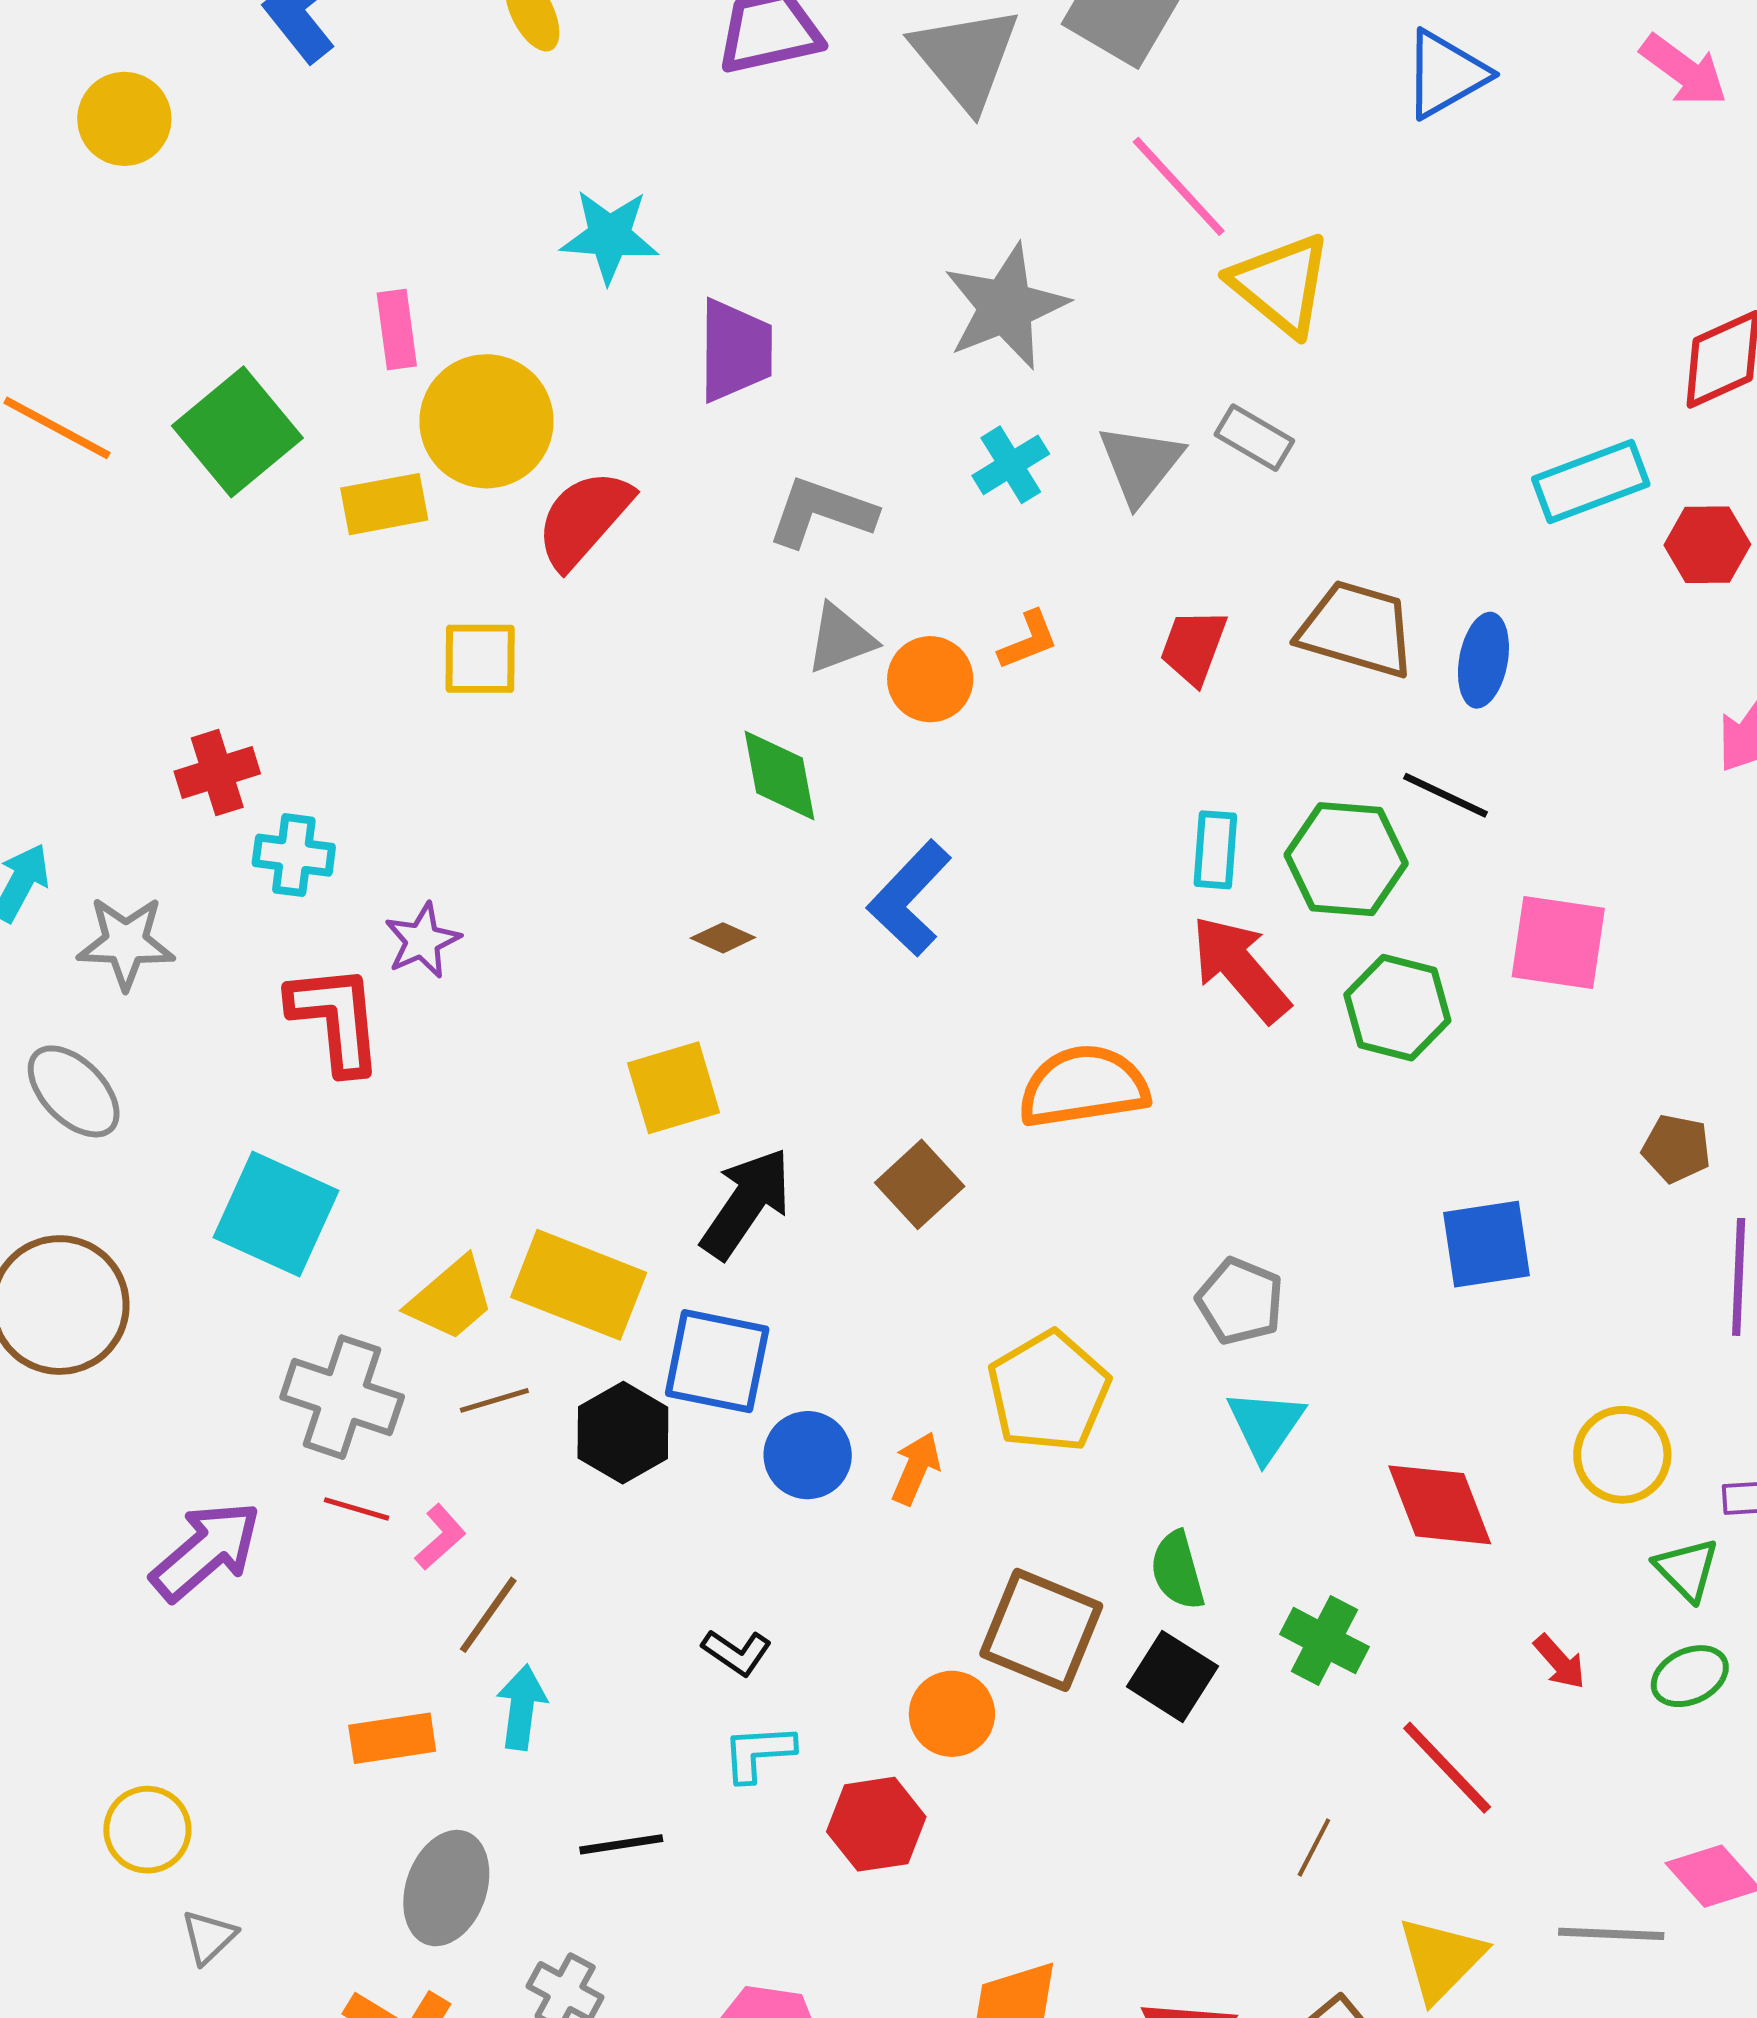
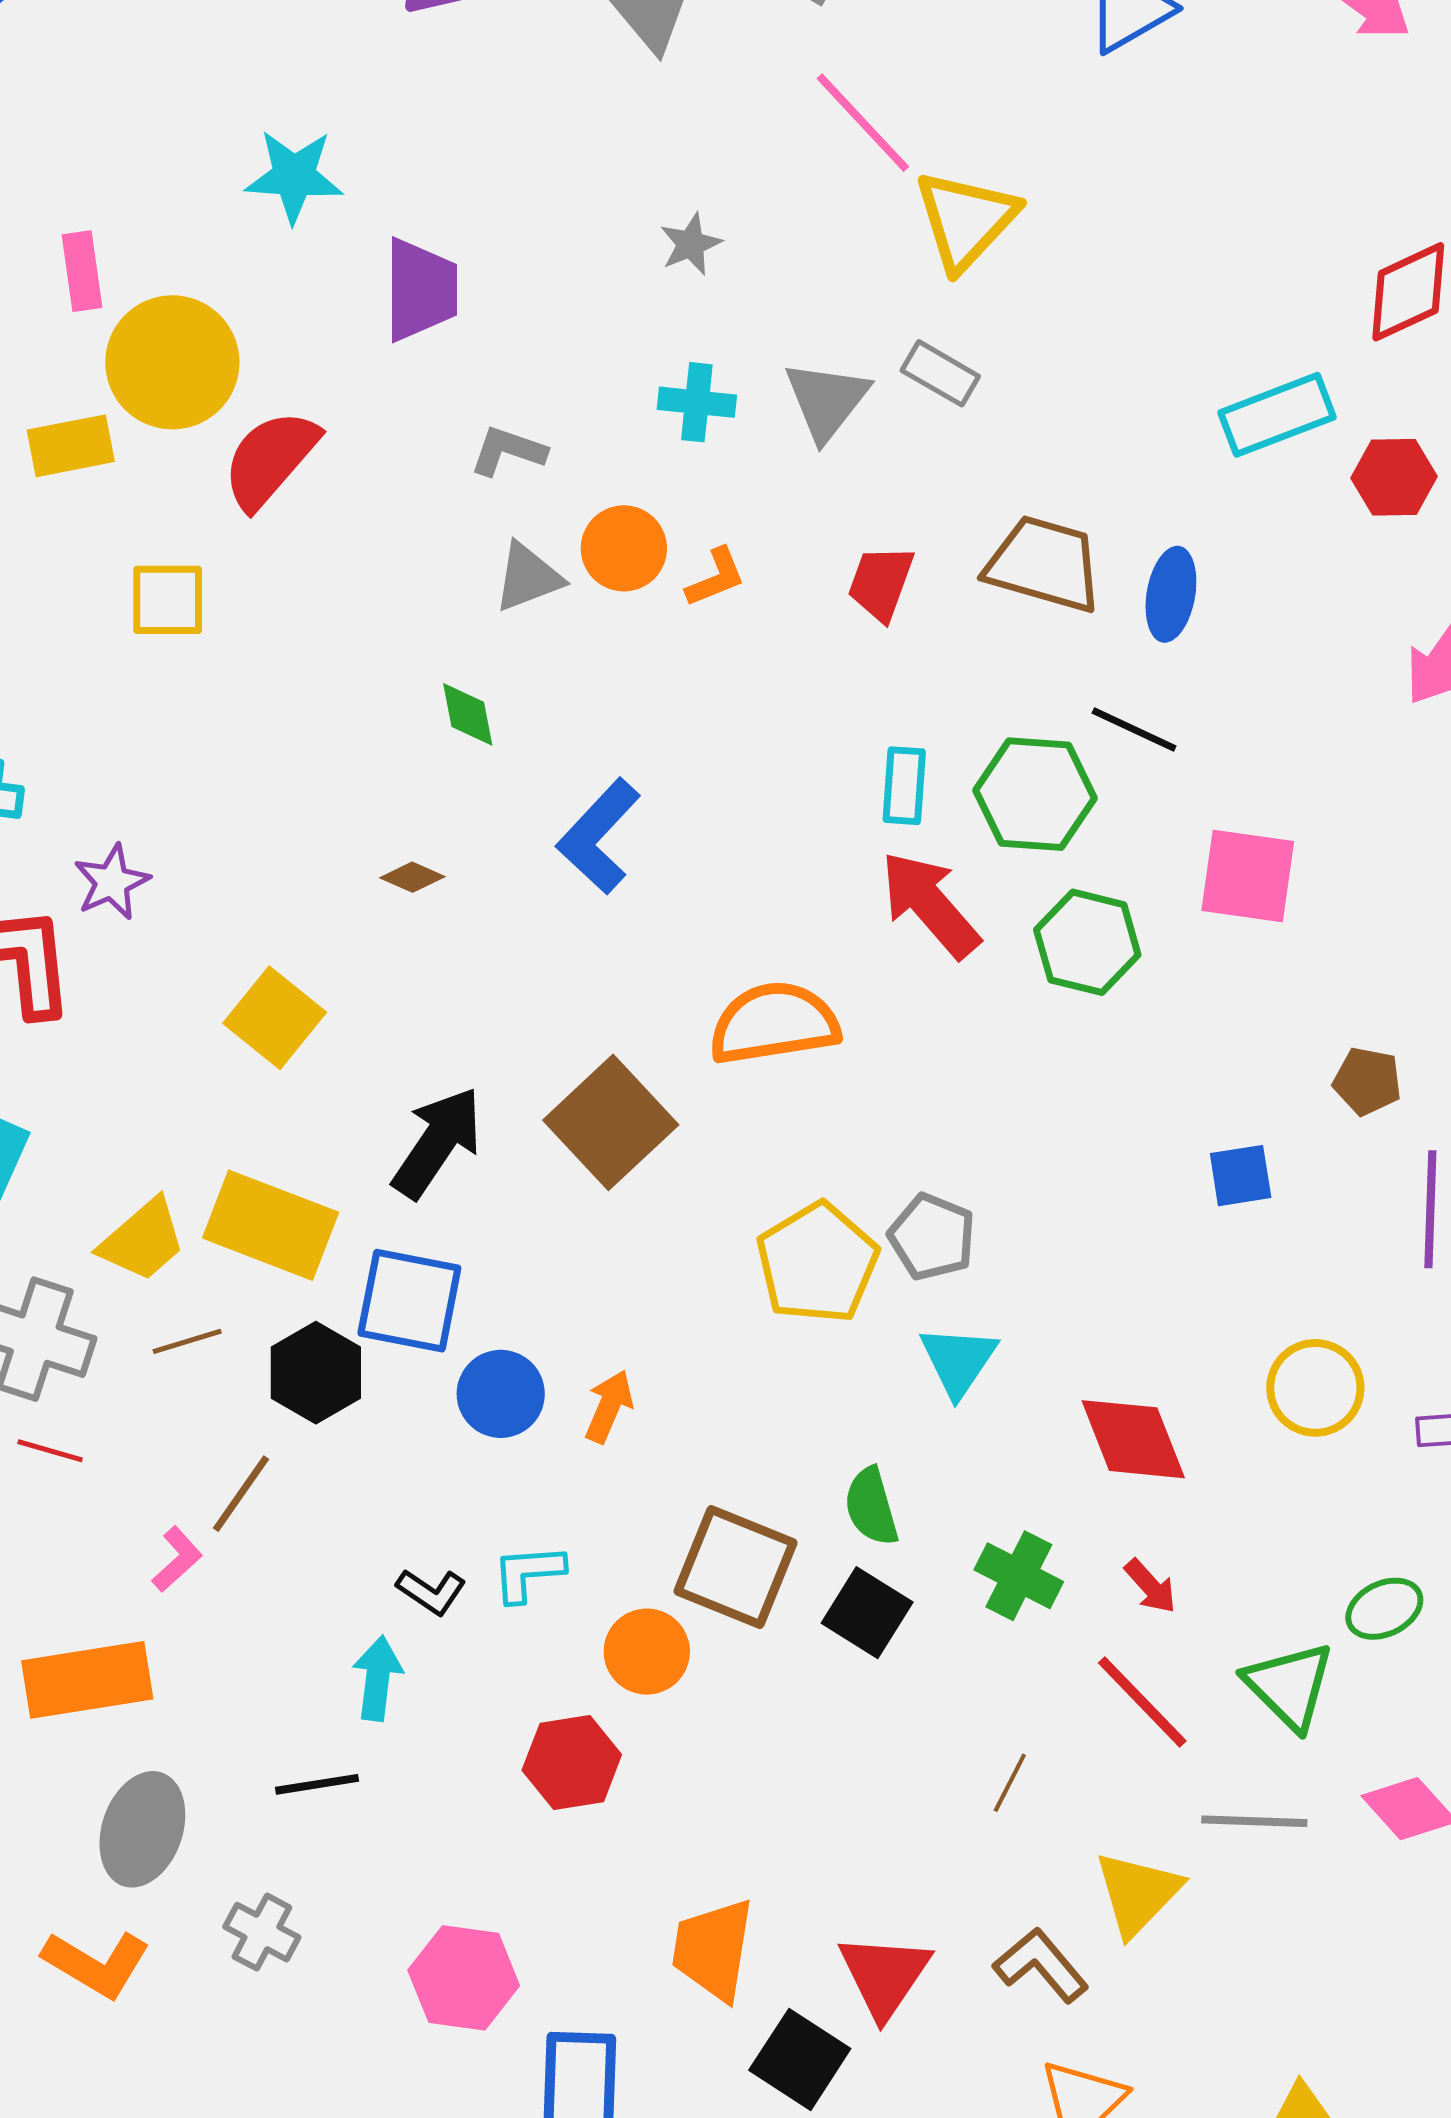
yellow triangle: (1281, 284) -> (966, 220), turned 34
gray star: (1006, 307) -> (691, 244), size x0.5
cyan cross: (1011, 465) -> (697, 402), turned 38
gray L-shape: (821, 512) -> (508, 451), size x0.7
orange circle: (930, 679) -> (624, 548), moved
green diamond: (779, 775) -> (468, 714), size x0.7
yellow square: (674, 1088) -> (275, 1018), moved, turned -34
brown square: (920, 1184) -> (611, 1122), size x1.5
blue square: (1487, 1244) -> (1241, 1176), moved, size x0.7
yellow pentagon: (1049, 1392) -> (817, 1263), moved
pink L-shape: (440, 1537) -> (177, 1559), moved
green triangle: (1687, 1569) -> (1289, 1686), moved, size x1.4
brown line: (488, 1615) -> (241, 1494), moved
red arrow: (1560, 1662) -> (1150, 1586), moved
cyan arrow: (522, 1707) -> (377, 1678), moved
orange rectangle: (392, 1738) -> (87, 1680), size x1.5
cyan L-shape: (758, 1753) -> (528, 1573), moved
gray line: (1611, 1934) -> (1254, 1821), moved

